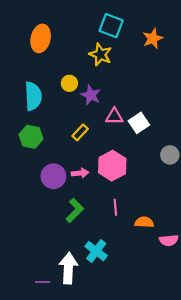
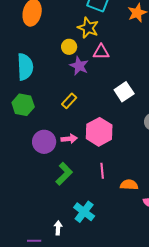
yellow circle: (69, 83) -> (69, 47), moved
pink triangle: (114, 116) -> (101, 52), moved
white arrow: (68, 268) -> (58, 228), size x0.5

